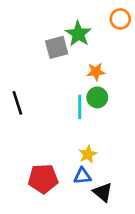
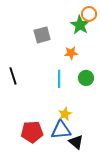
green star: (78, 34) -> (80, 25), moved
green circle: (97, 97) -> (86, 78), moved
blue triangle: (82, 176) -> (61, 130), size x1.5

